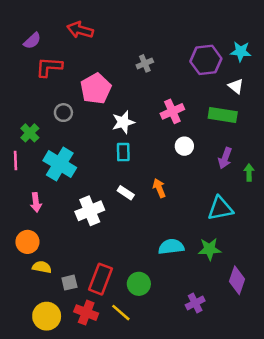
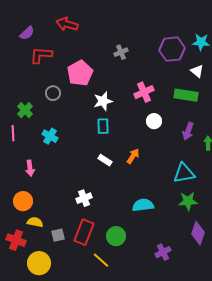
cyan cross: (60, 164) -> (50, 136), size x0.6
orange arrow: (159, 188) -> (133, 156), turned 56
white cross: (90, 211) -> (84, 198), moved, size x0.7
green star: (209, 249) -> (188, 201), moved
red cross: (86, 313) -> (16, 240), moved

